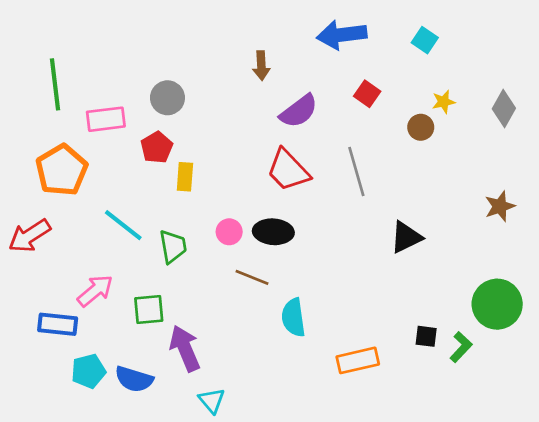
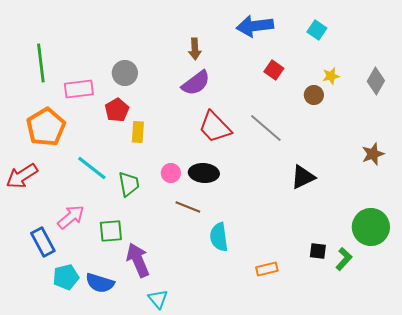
purple semicircle: (299, 111) -> (196, 83), moved
gray line: (356, 171) -> (266, 128), turned -33
blue rectangle: (58, 324) -> (43, 242), turned 56
orange rectangle: (358, 360) -> (267, 269), size x0.7

